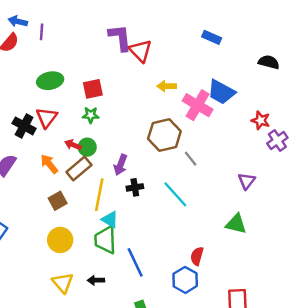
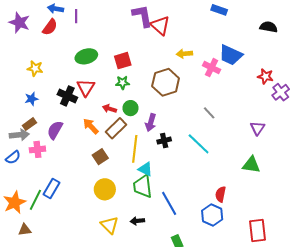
pink cross: (198, 105) -> (212, 68), size x0.7
brown hexagon: (164, 135) -> (166, 82), moved
green circle: (87, 147) -> (131, 108), moved

